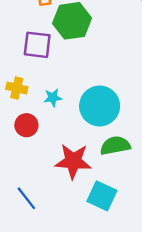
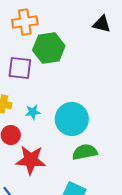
red star: (73, 161) -> (31, 160), moved

